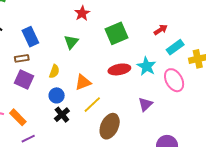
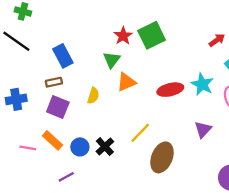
red star: (82, 13) -> (123, 36), moved
green square: (117, 33) -> (152, 35), moved
orange triangle: (83, 82) -> (126, 82), moved
blue circle: (57, 95) -> (80, 147), moved
orange rectangle: (18, 117) -> (52, 140), moved

